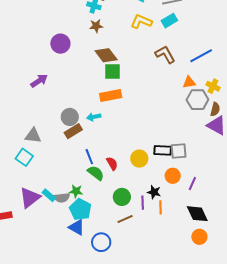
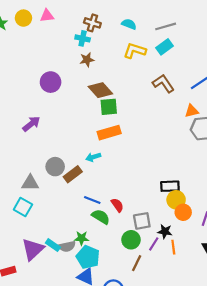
gray circle: (70, 117) -> (55, 167), moved
gray square: (179, 151) -> (142, 221), moved
blue line: (89, 157) -> (92, 200), turned -42
yellow circle: (139, 159) -> (176, 200), moved
purple line: (143, 203) -> (154, 244), turned 40
brown line: (125, 219) -> (137, 263), turned -35

